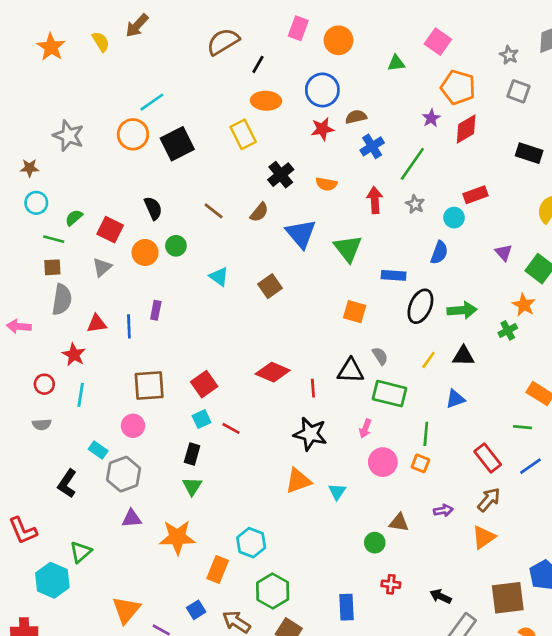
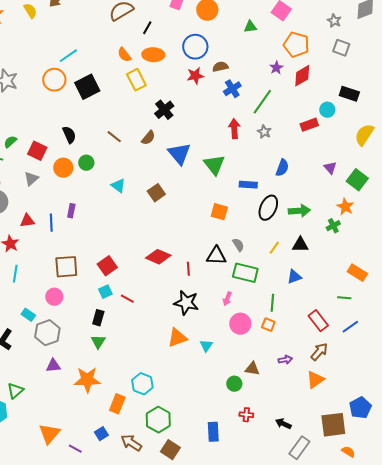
orange semicircle: (326, 184) -> (124, 55), moved, turned 42
cyan circle: (454, 218) -> (327, 110), moved

